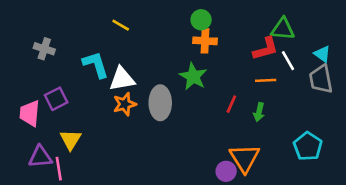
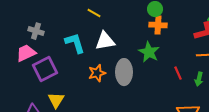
white triangle: (122, 79) -> (105, 41), moved
purple square: (56, 99) -> (45, 69), size x1.4
red line: (231, 104) -> (178, 73), turned -48
pink trapezoid: (30, 113) -> (26, 53), moved, turned 60

